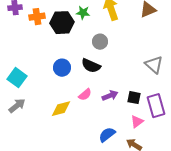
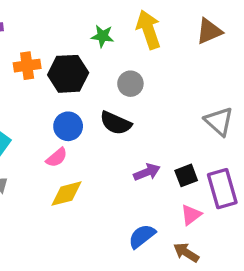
orange cross: (37, 17) -> (27, 66), moved
black hexagon: (62, 23) -> (68, 74), moved
pink semicircle: (85, 95) -> (57, 157), moved
black square: (134, 98) -> (186, 175), turned -32

